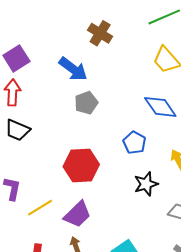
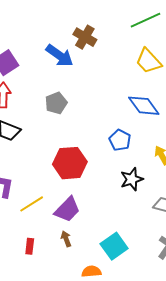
blue arrow: (73, 69) -> (60, 56), moved
gray pentagon: (86, 103) -> (56, 103), moved

